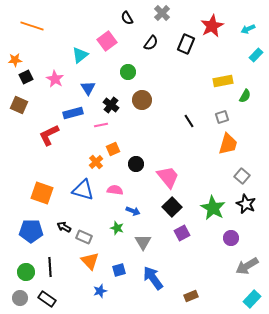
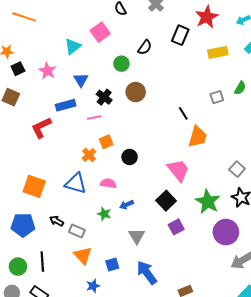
black semicircle: (151, 43) -> (145, 47), moved
yellow rectangle: (223, 81) -> (218, 52), moved
gray square: (222, 117) -> (217, 97), moved
orange trapezoid: (228, 144) -> (198, 137), moved
pink trapezoid: (168, 177) -> (178, 170), moved
blue arrow: (133, 211) -> (127, 205), turned 136
green star: (117, 228) -> (104, 214), moved
purple circle: (231, 238) -> (226, 232), size x1.6

